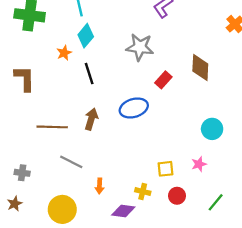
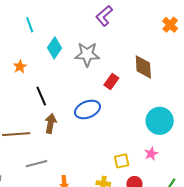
cyan diamond: (86, 36) -> (55, 48), moved
black line: (89, 74) -> (41, 96), moved
cyan circle: (212, 129) -> (160, 121), size x1.4
gray line: (71, 162) -> (37, 164), turned -35

